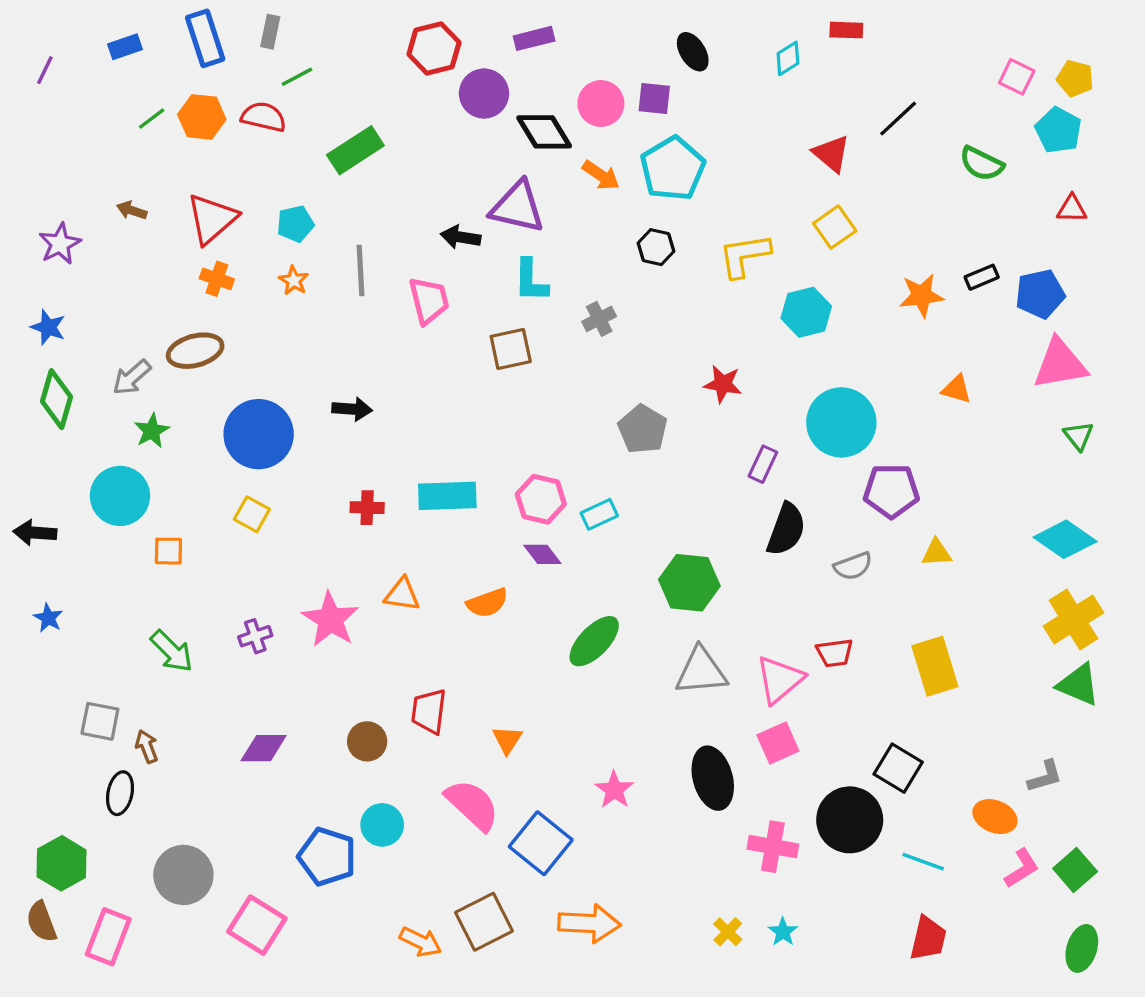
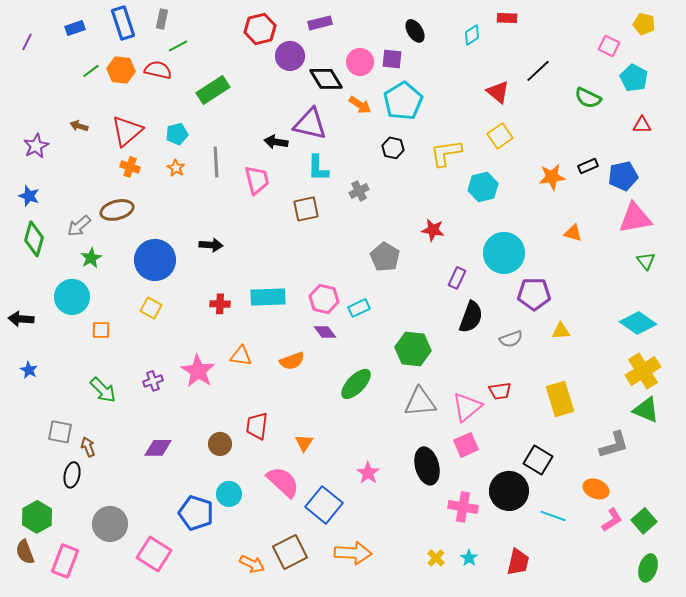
yellow pentagon: (1075, 78) -> (644, 24), moved
gray L-shape: (1045, 776) -> (614, 445), moved, size x1.4
red trapezoid: (928, 938) -> (518, 562), moved

